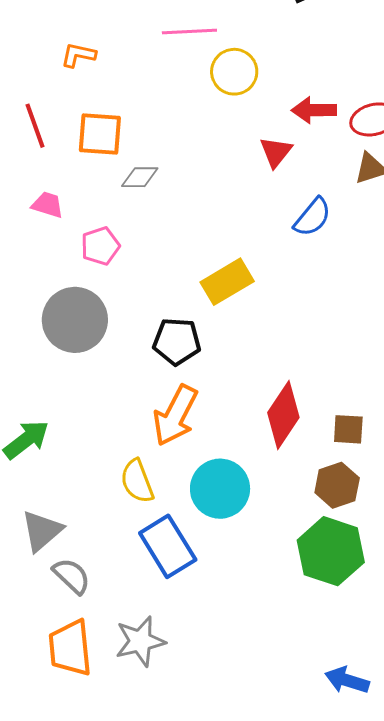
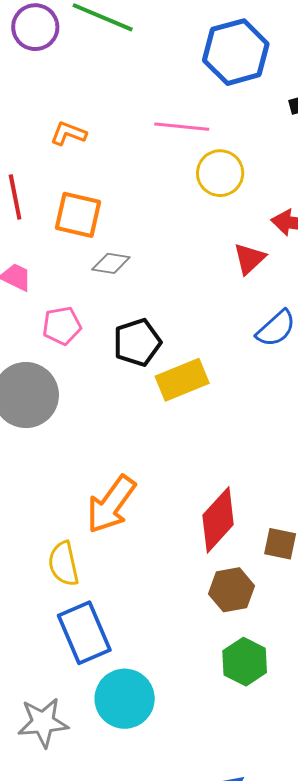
black pentagon: (177, 341) -> (137, 342), moved, turned -30
brown hexagon: (337, 485) -> (231, 590), moved
cyan circle: (220, 489) -> (125, 699), moved
green hexagon: (331, 551) -> (245, 662), size x0.7

